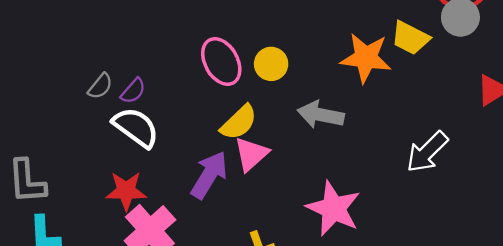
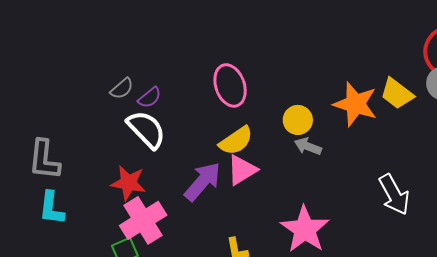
yellow circle: (271, 64) -> (298, 120), moved
gray arrow: (321, 115) -> (308, 146), size x0.7
white arrow: (427, 152) -> (394, 195), turned -84

